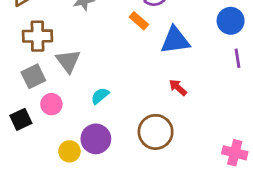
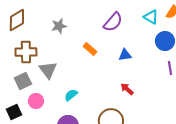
orange rectangle: (139, 21) -> (90, 49), moved
blue triangle: (175, 40) -> (125, 55), size x0.6

